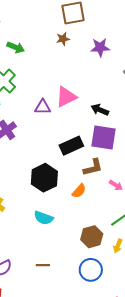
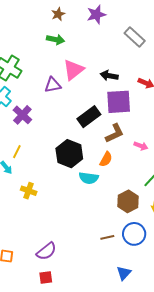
green arrow: (16, 47) -> (55, 39), moved
cyan semicircle: (44, 218) -> (89, 178), moved
brown line: (43, 265) -> (107, 237), moved

